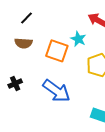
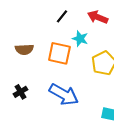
black line: (26, 18) -> (62, 16), moved

